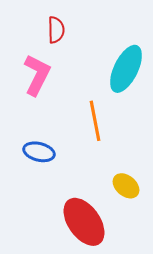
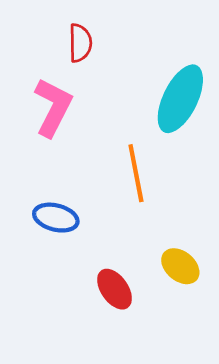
red ellipse: (84, 222) -> (115, 289), moved, size x0.6

